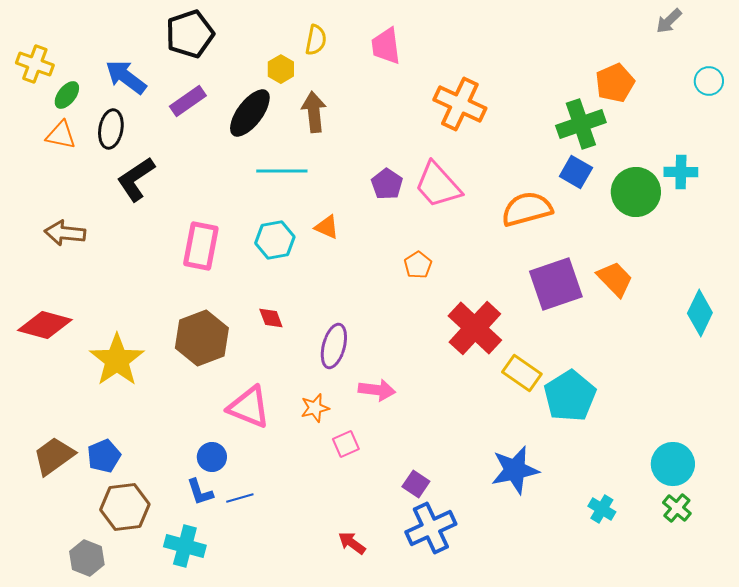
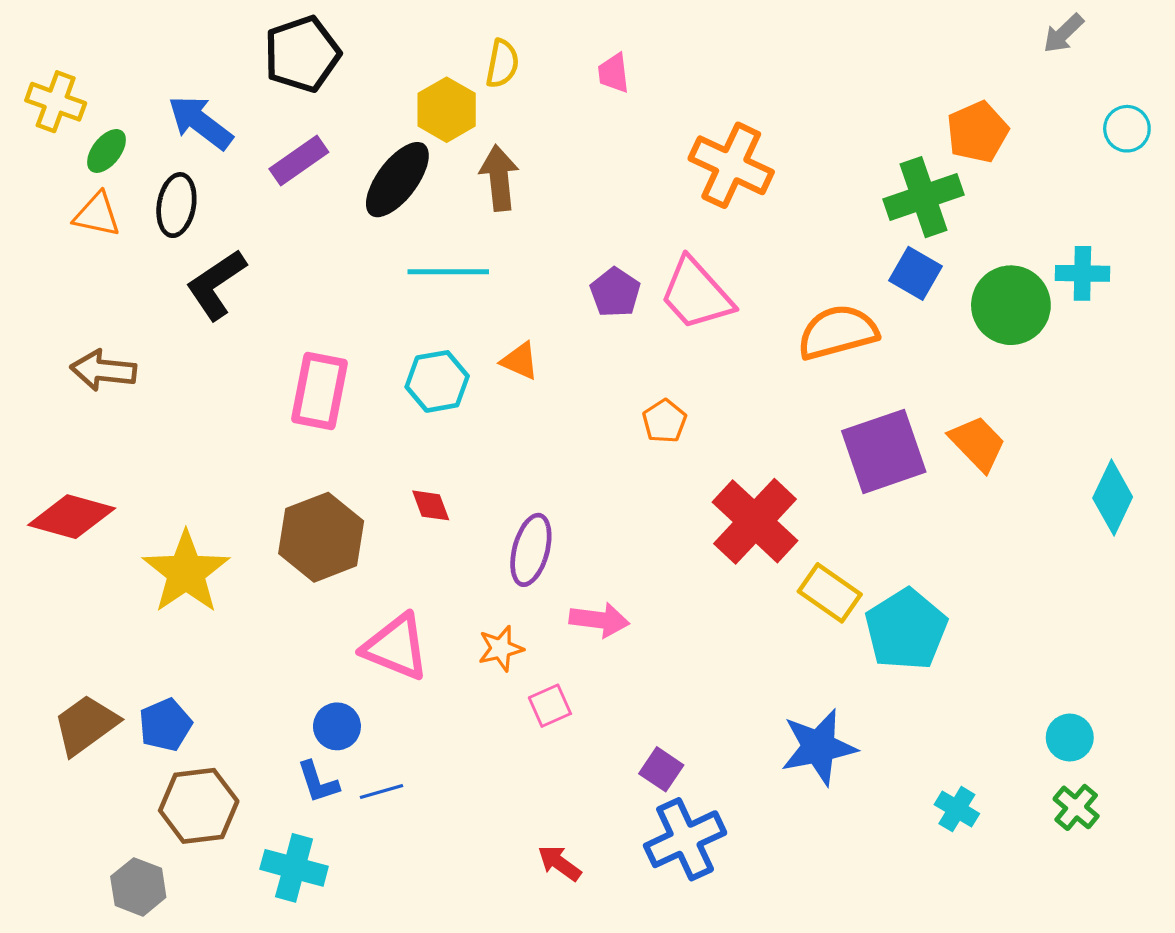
pink trapezoid: (386, 46) -> (614, 73), size x0.7
yellow hexagon: (281, 69) -> (447, 110), size x1.4
cyan circle: (673, 464) -> (1070, 738), size x0.7

